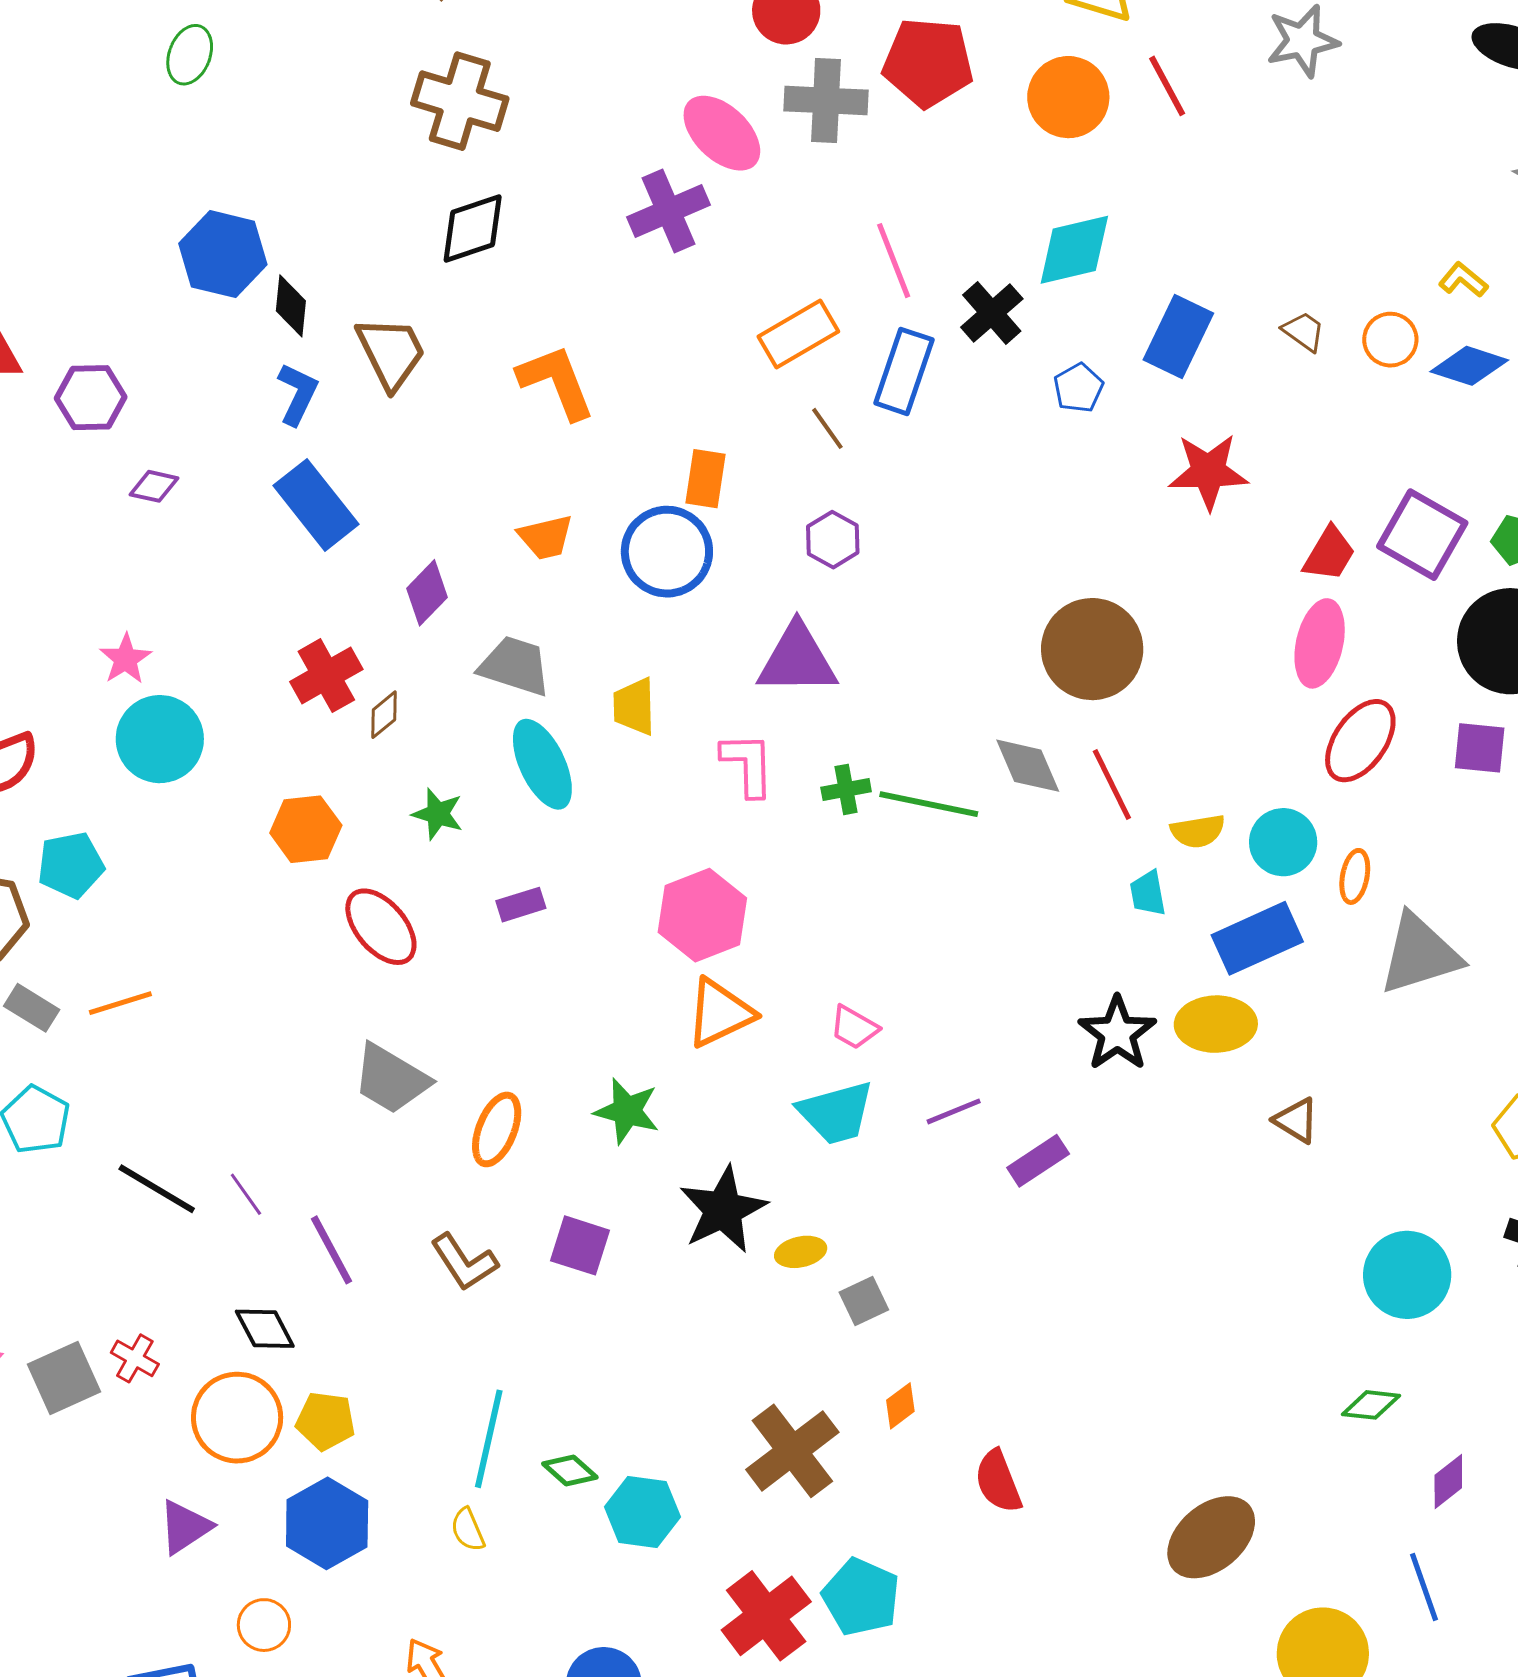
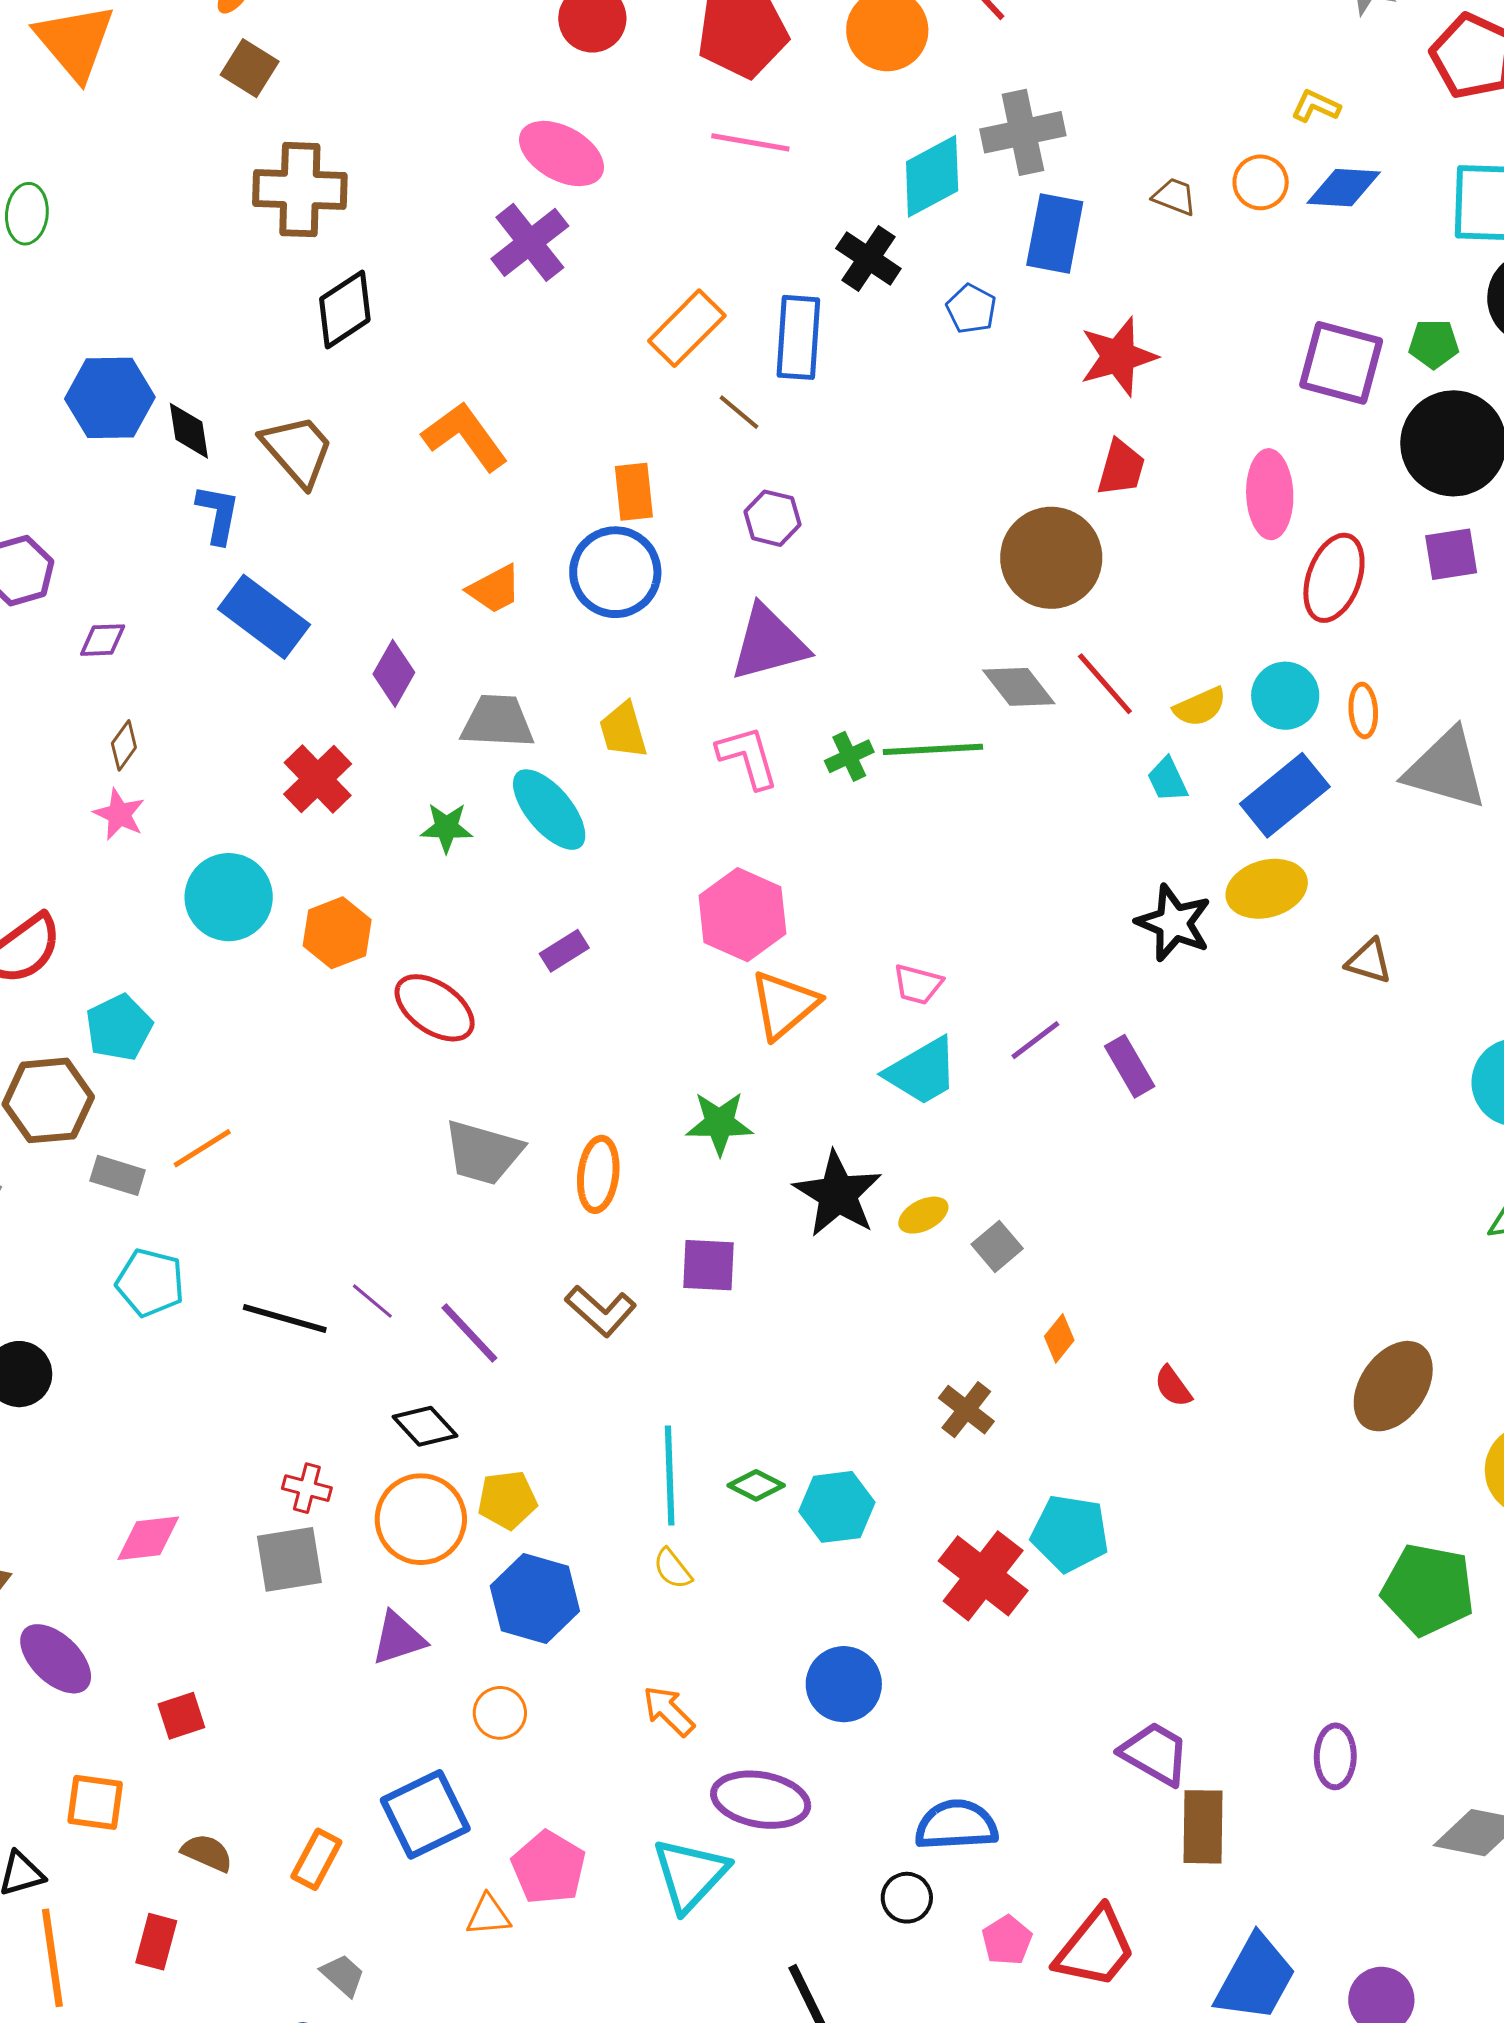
gray cross: (826, 100) -> (1023, 132), moved
pink line: (894, 261) -> (750, 142), moved, turned -44
red trapezoid: (1329, 554) -> (1121, 468), moved
brown diamond: (384, 715) -> (124, 745), moved
cyan circle: (160, 739) -> (229, 897), moved
green star: (438, 814) -> (446, 828), moved
gray triangle: (1420, 954) -> (1446, 769), turned 48
purple rectangle: (1038, 1161) -> (1130, 1066), turned -72
gray square: (64, 1378) -> (289, 1559), moved, turned 30
brown cross: (792, 1451) -> (966, 1410), size x0.6
red semicircle: (998, 1481) -> (1173, 1387), size x0.7
purple triangle: (185, 1527) -> (398, 1638), turned 30

